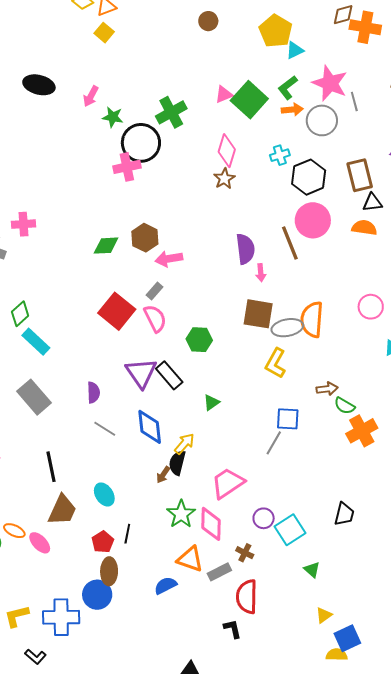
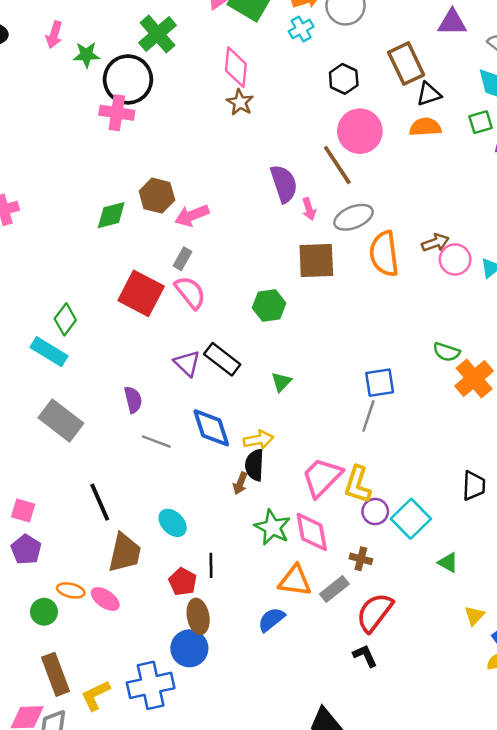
cyan cross: (280, 155) -> (301, 29), moved
pink cross: (127, 167) -> (117, 113), turned 32
black hexagon: (309, 177) -> (344, 79), size x0.7
pink circle: (371, 307) -> (455, 259), moved
green diamond: (20, 314) -> (65, 319), moved
gray ellipse: (287, 328) -> (354, 217), moved
green hexagon: (199, 340) -> (269, 305), moved
yellow L-shape: (275, 363) -> (358, 485), moved
purple triangle: (141, 373) -> (187, 363), size x0.7
brown arrow: (327, 389) -> (435, 243), moved
yellow arrow: (184, 444) -> (258, 440), turned 50
red semicircle: (247, 597) -> (375, 612), turned 48

